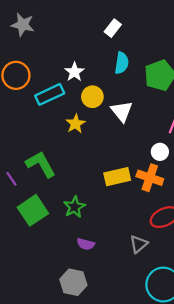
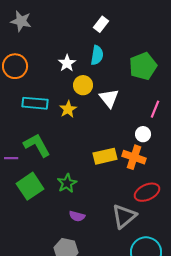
cyan semicircle: (122, 63) -> (97, 55), moved
cyan rectangle: (50, 94) -> (35, 103), moved, turned 30
purple line: (11, 179) -> (11, 158), turned -56
gray triangle: (139, 244) -> (124, 216), size x1.5

